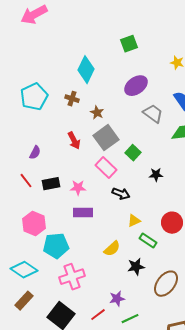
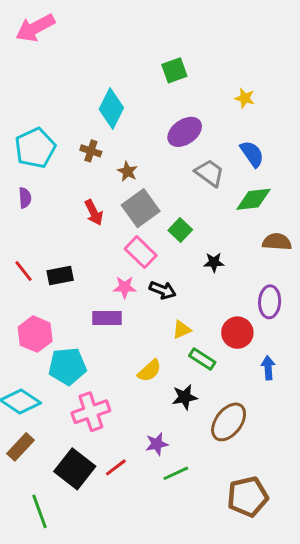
purple semicircle: (35, 153) -> (25, 198), moved, turned -32
pink star: (78, 188) -> (125, 287), moved
red line: (98, 315) -> (116, 467), moved

